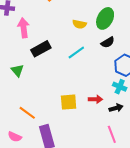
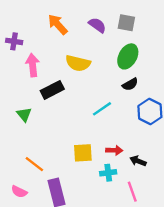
yellow semicircle: (79, 24) -> (78, 63), moved, size x1.5
cyan line: (76, 52) -> (102, 109), moved
cyan cross: (120, 87) -> (108, 173), moved, turned -32
black arrow: (116, 108) -> (138, 161), turned -144

